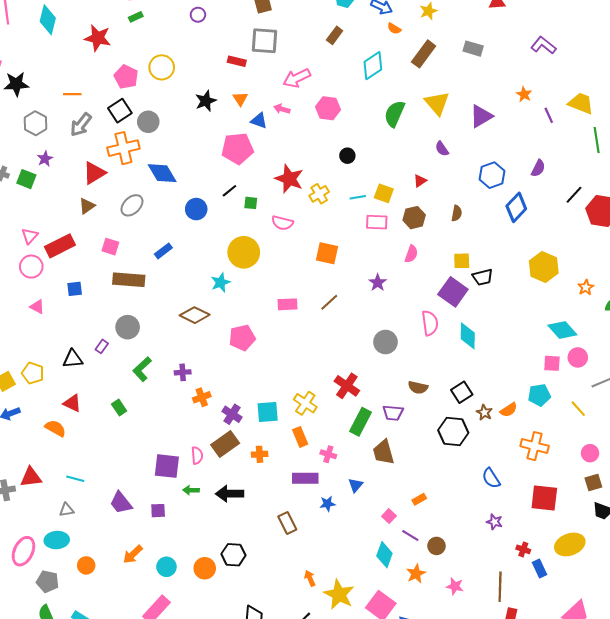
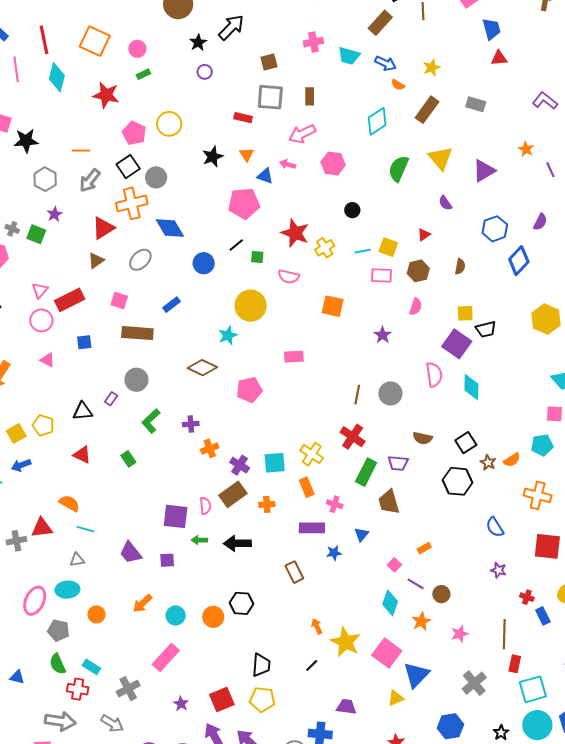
brown rectangle: (335, 35) -> (310, 96), moved, turned -36
brown line: (329, 302) -> (357, 395), moved, turned -36
orange semicircle: (55, 428) -> (69, 503), moved
pink star: (455, 586) -> (460, 634), turned -30

